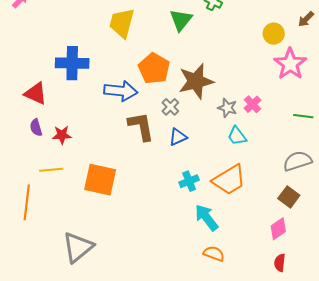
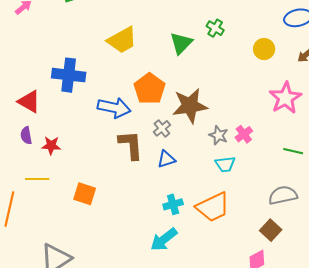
yellow trapezoid: (122, 23) -> (122, 40), turned -140
yellow circle: (274, 34) -> (264, 49), moved
cyan trapezoid: (237, 136) -> (225, 164), turned -65
orange square: (100, 180) -> (85, 194), size x0.7
cyan arrow: (206, 217) -> (164, 239), moved, turned -96

